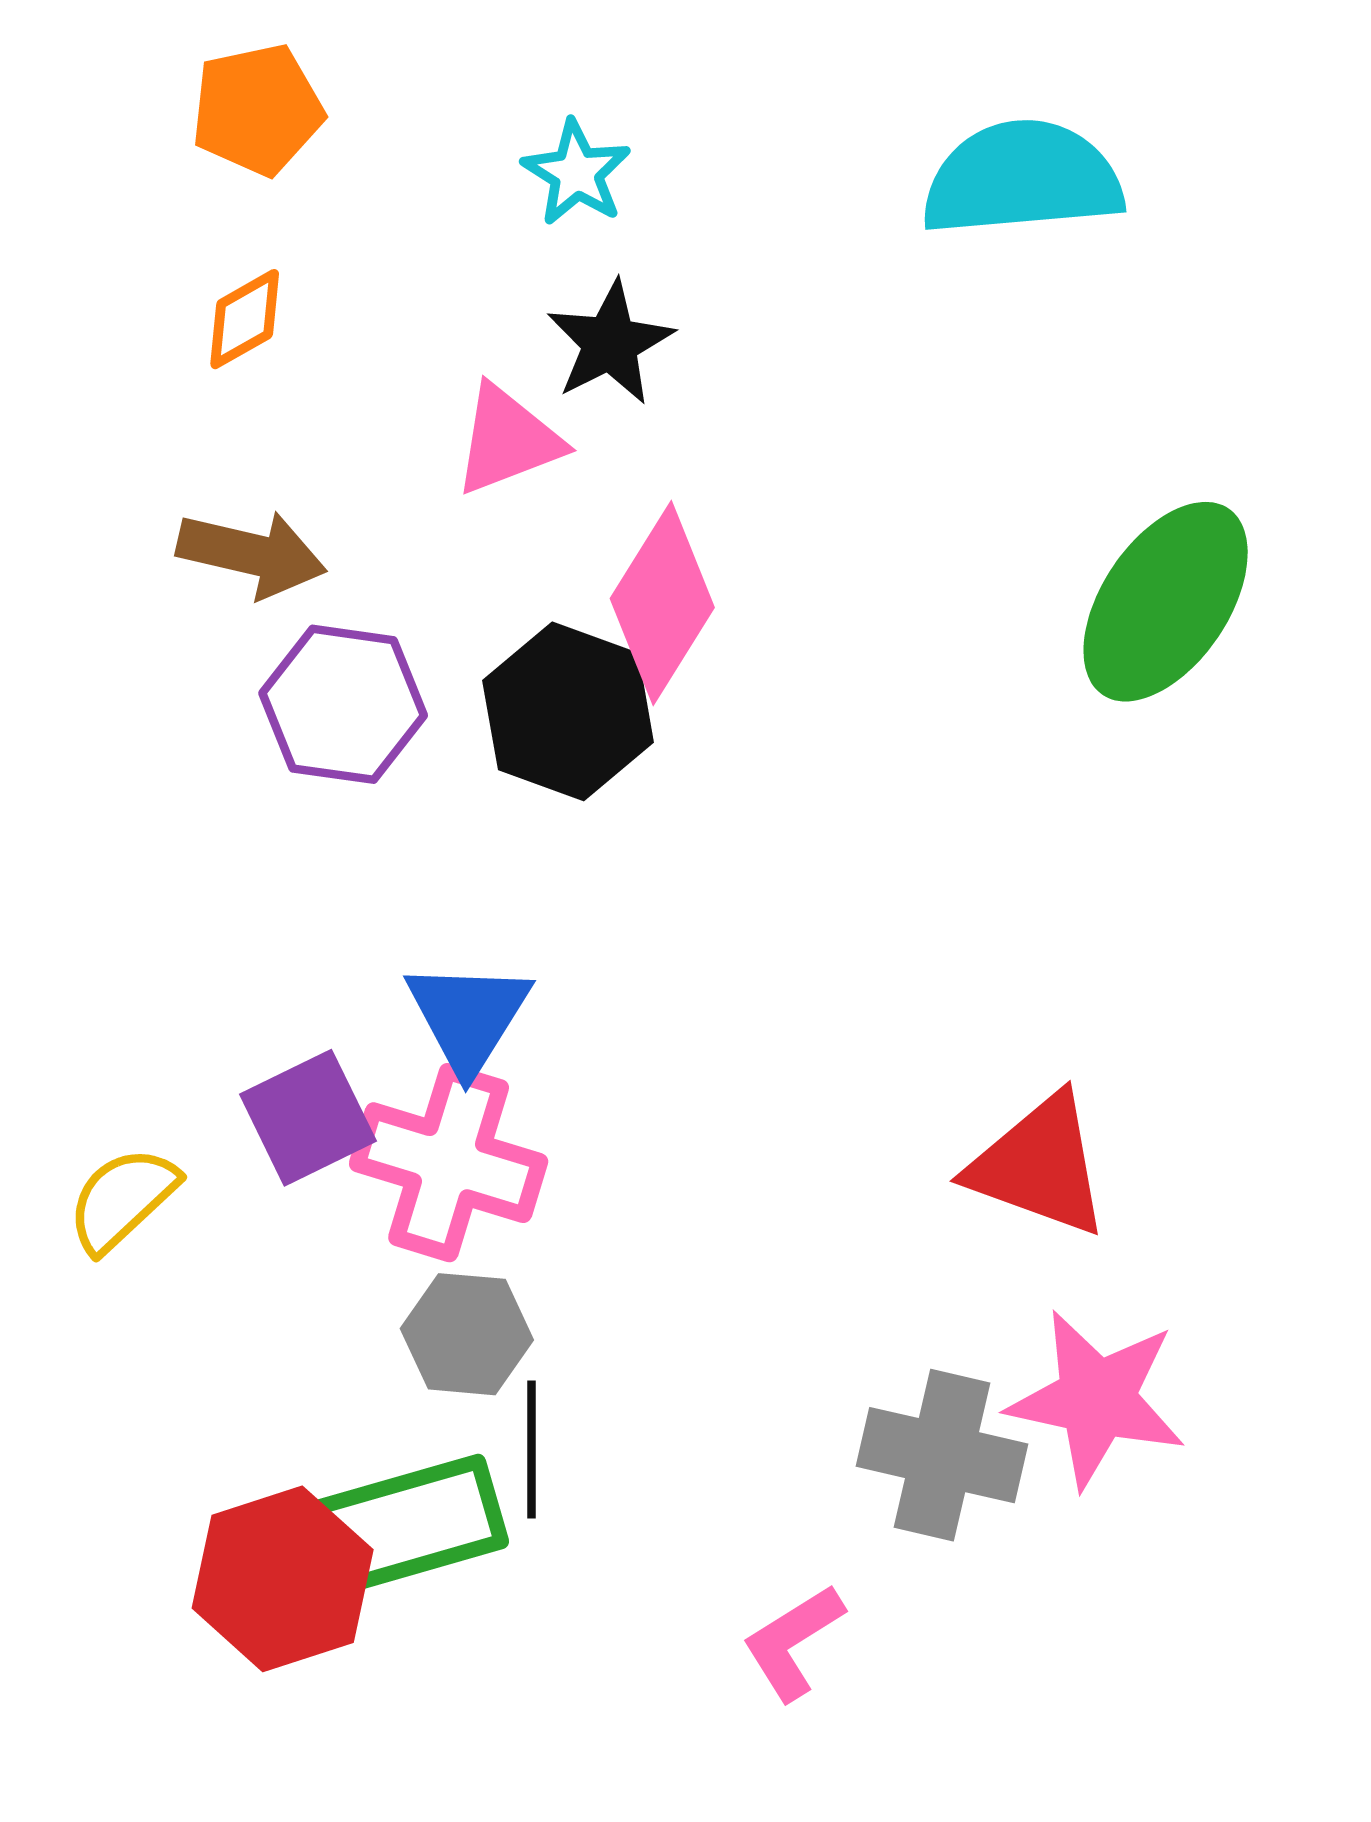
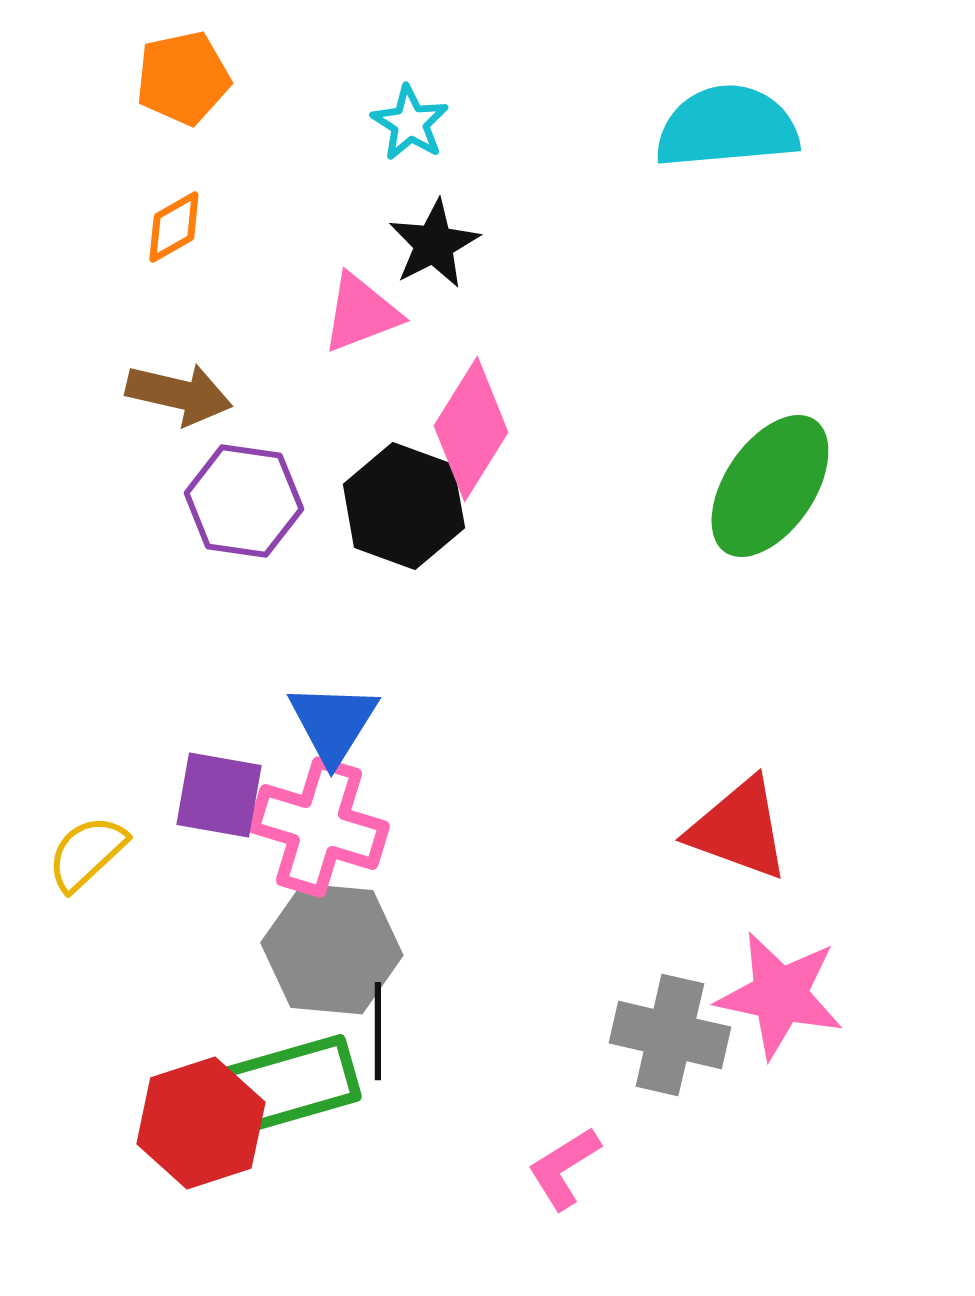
green ellipse: (1166, 602) -> (770, 486), moved
purple square: (308, 1118) -> (219, 795), turned 36
gray hexagon: (467, 1334) -> (332, 949), size x1.5

